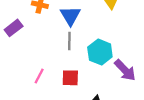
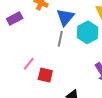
cyan hexagon: (100, 52) -> (87, 32), moved
red square: (70, 78) -> (45, 75), moved

